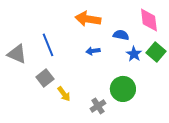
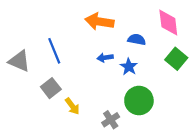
blue star: (134, 54) -> (129, 67), moved

